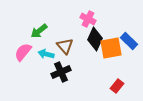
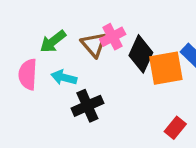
pink cross: (88, 19) -> (113, 37), moved, turned 35
brown triangle: (65, 46) -> (94, 45), moved
pink semicircle: (23, 52) -> (28, 74), turned -36

